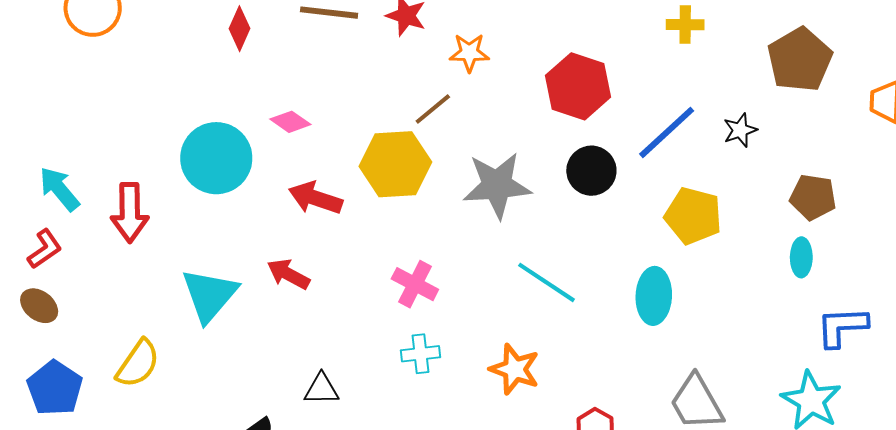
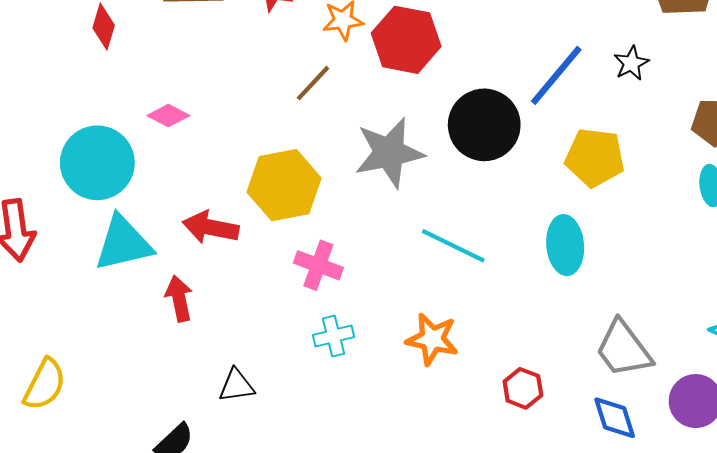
red hexagon: (578, 86) -> (406, 40), moved
yellow hexagon: (395, 164) -> (284, 185), moved
black circle: (591, 171) -> (484, 125), size x1.4
red arrow: (315, 198) -> (211, 227), moved
red arrow: (288, 274) -> (179, 298), moved, turned 57
cyan triangle: (209, 295) -> (123, 243), moved, turned 44

